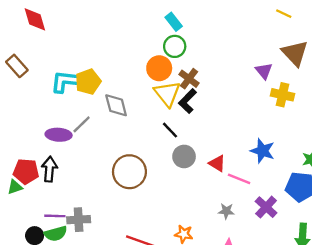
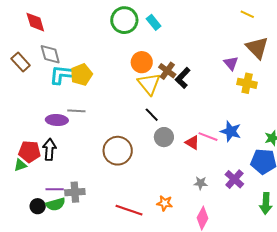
green circle: (175, 46) -> (124, 20), moved, size x1.4
black L-shape: (188, 101) -> (183, 78), moved
gray diamond: (116, 105) -> (50, 54), moved
gray line: (82, 124) -> (76, 111), turned 48
pink line: (239, 179) -> (208, 137), moved

